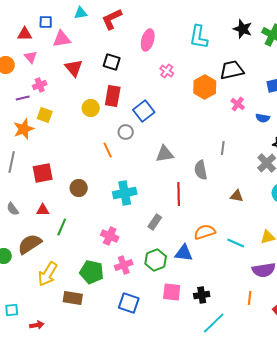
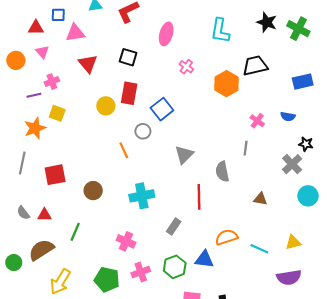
pink cross: (238, 104) -> (257, 121), moved
gray triangle: (165, 154) -> (184, 155), turned -36
red triangle: (43, 210) -> (44, 215), moved

